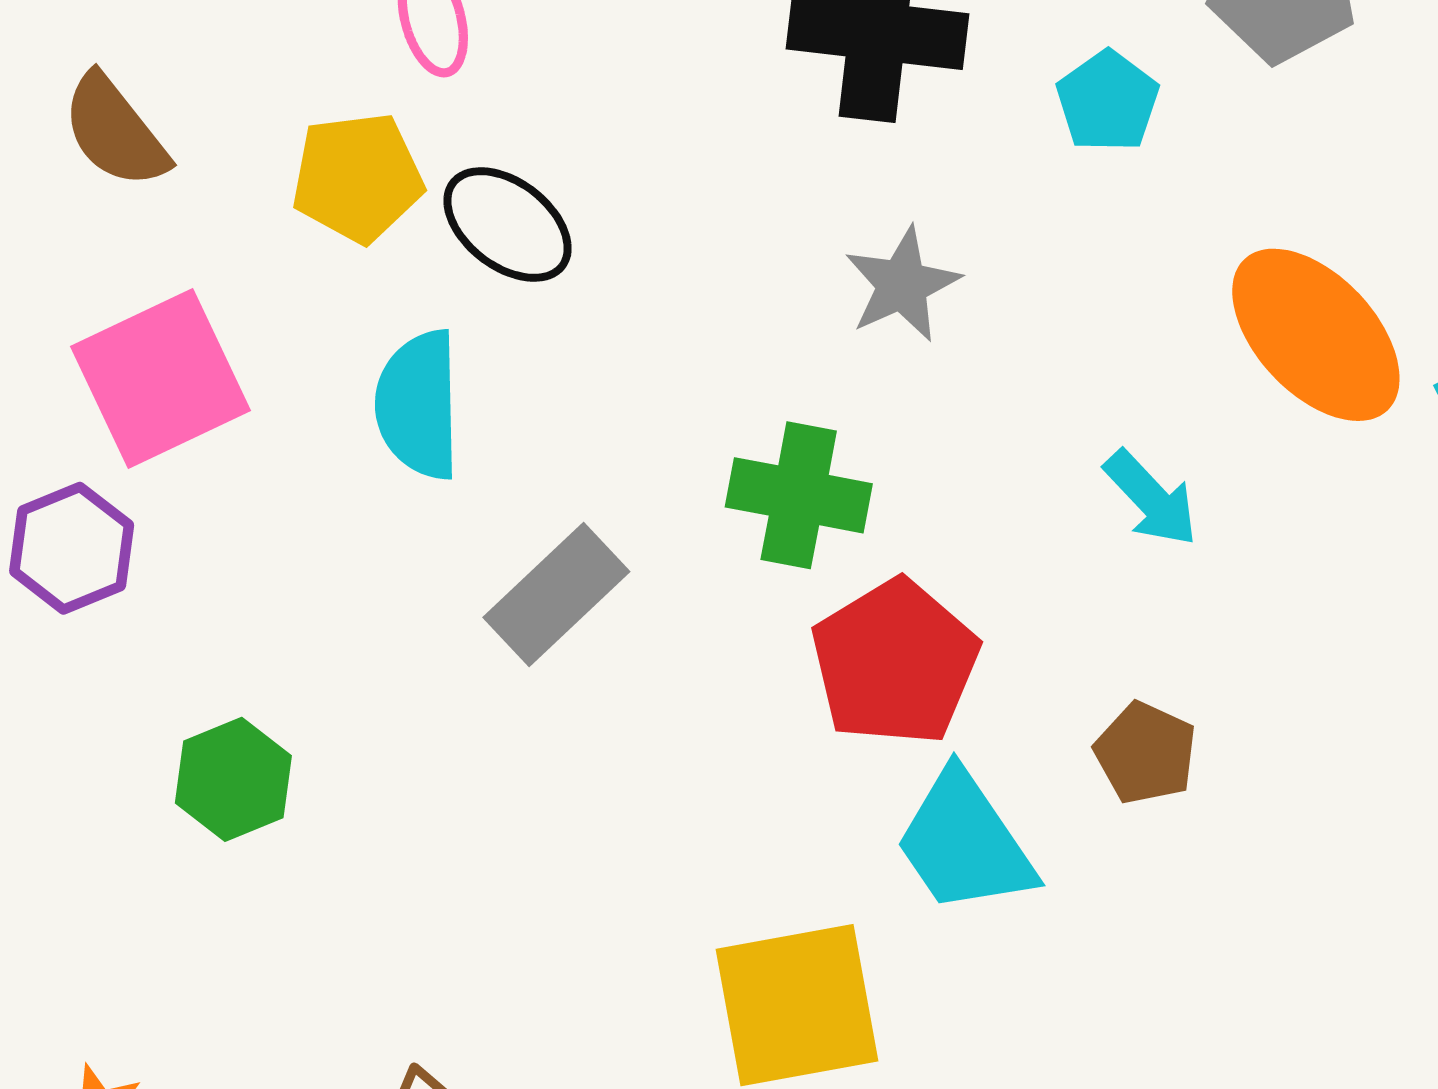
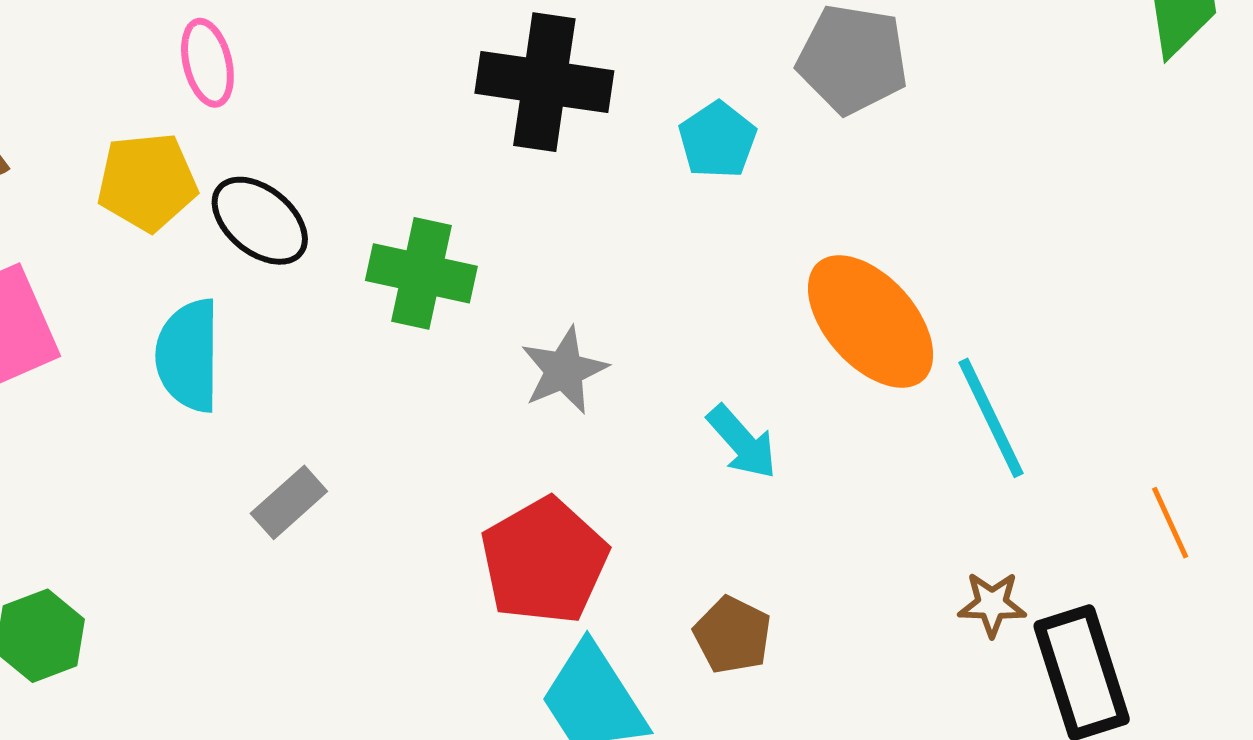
gray star: (902, 285) -> (564, 370), moved
green cross: (799, 495) -> (421, 273), moved
gray rectangle: (556, 595) -> (289, 502), size x0.7

